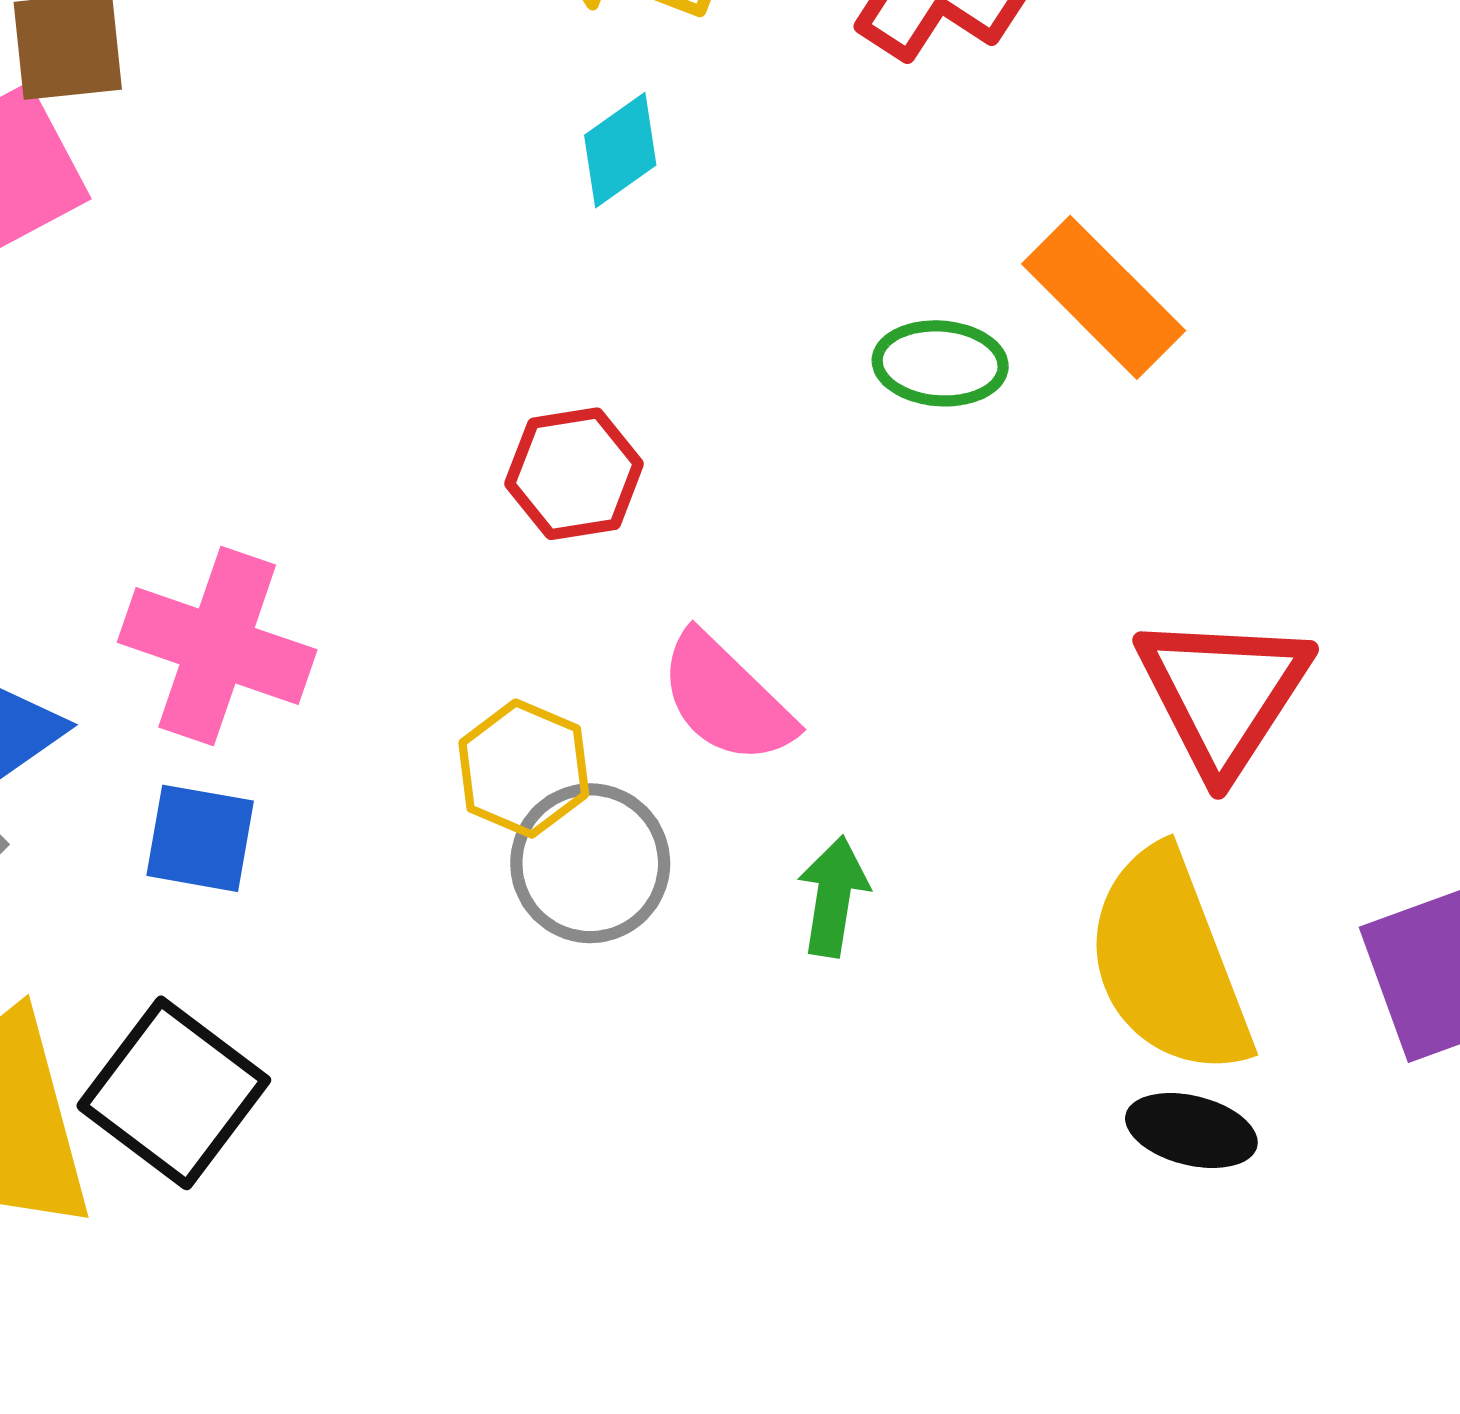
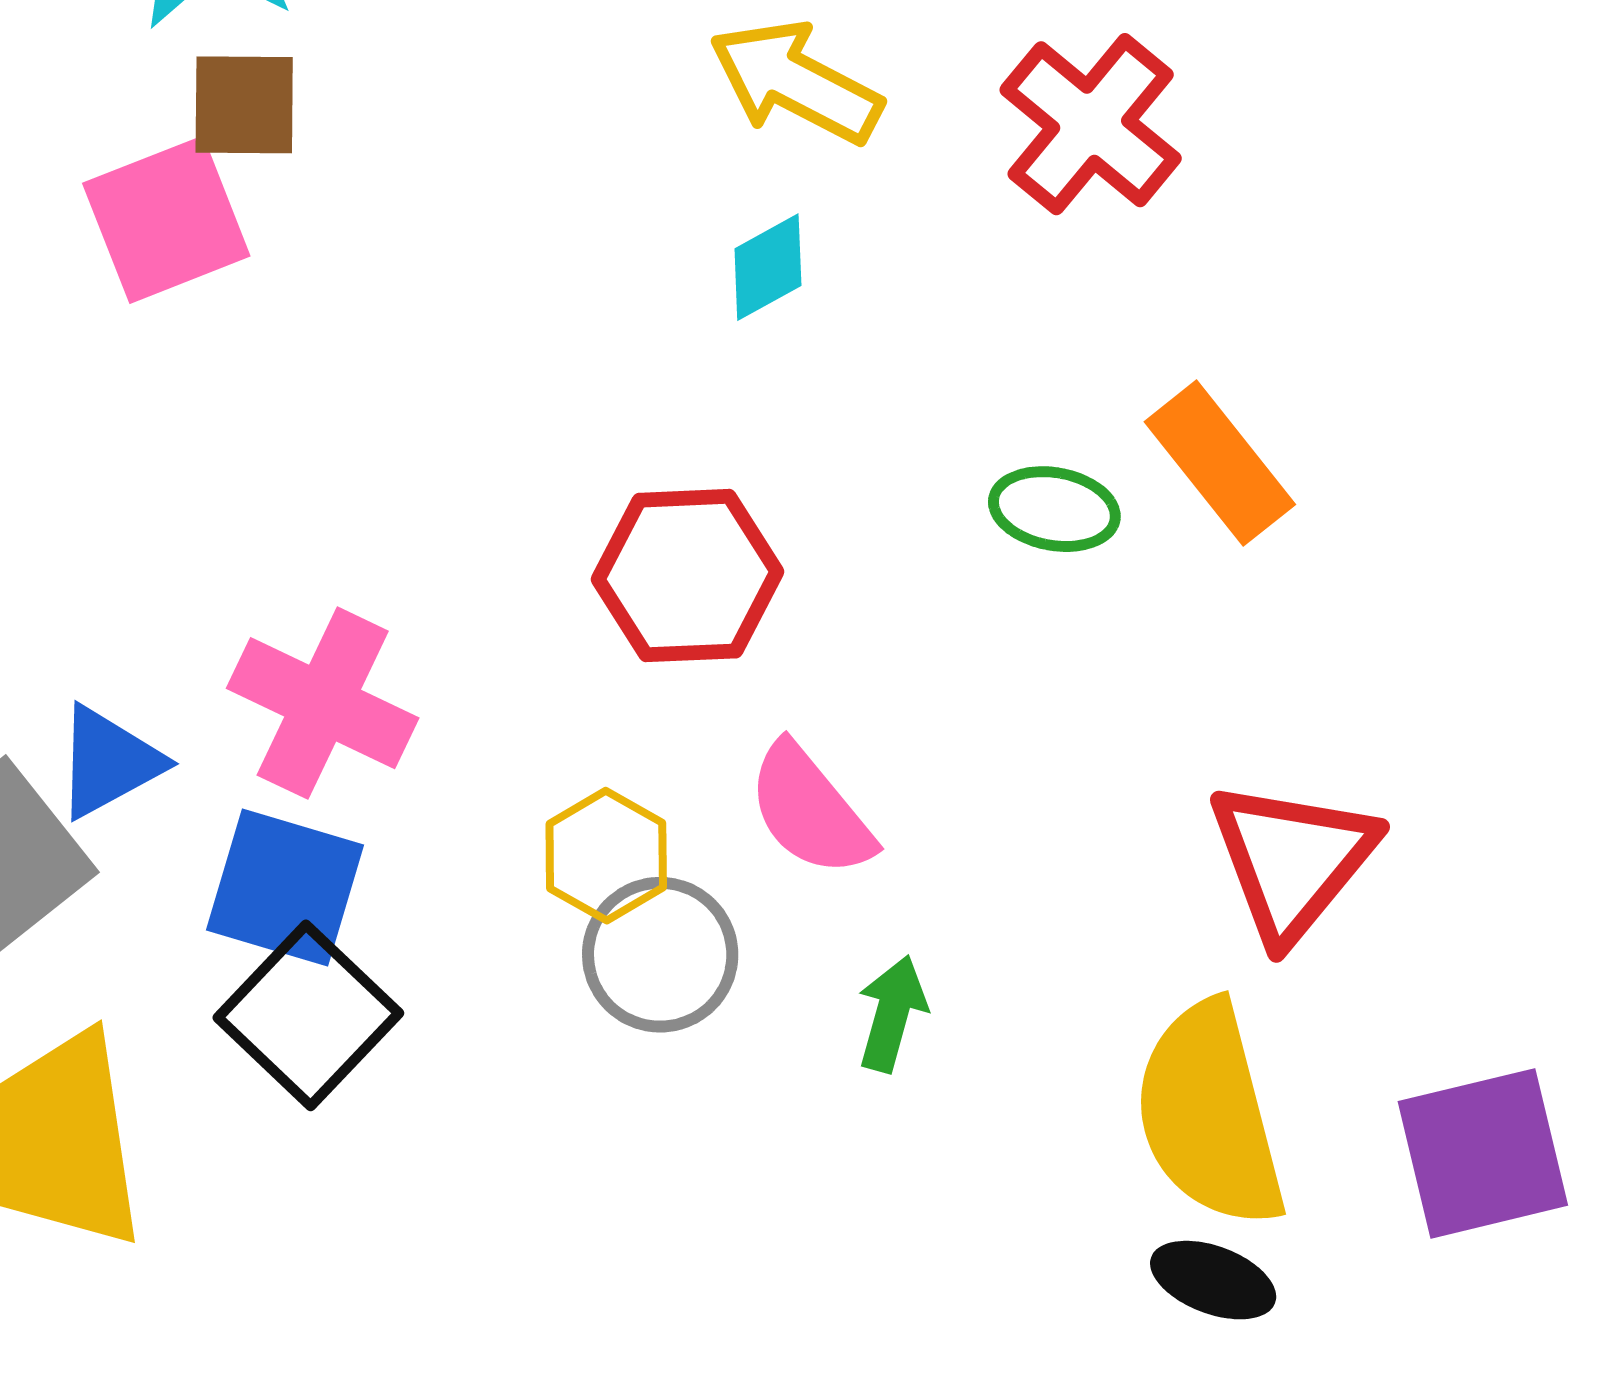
red hexagon: (574, 474) -> (687, 576), size x1.4
blue square: (200, 838) -> (285, 888), size x1.4
black square: (174, 1093) -> (308, 1015), moved

